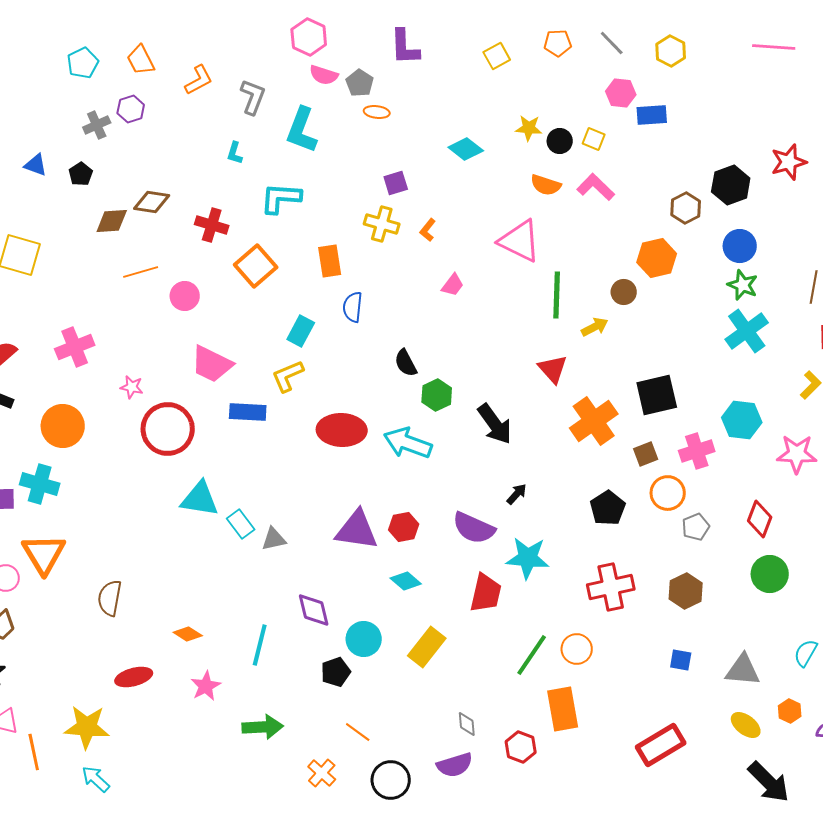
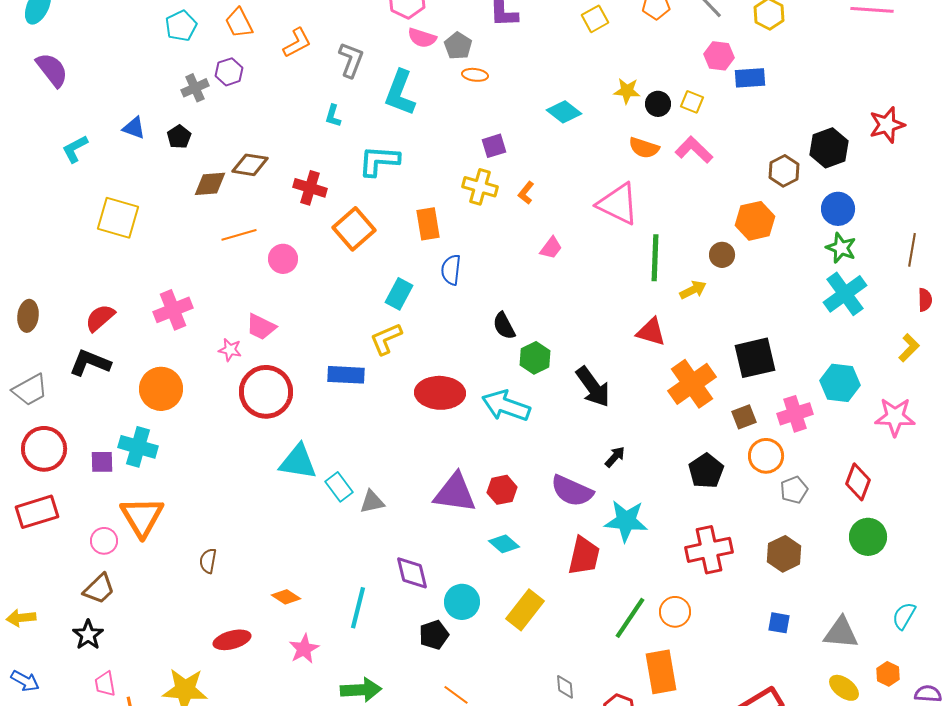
pink trapezoid: (212, 364) -> (261, 327), moved, size x0.7
red triangle: (553, 369) -> (651, 332), turned -32
brown semicircle: (110, 598) -> (208, 561), size x0.7

